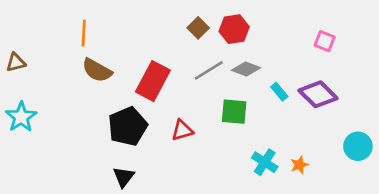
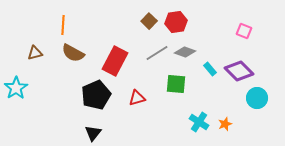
brown triangle: (16, 62) -> (35, 53), moved
cyan circle: (358, 146) -> (257, 98), moved

